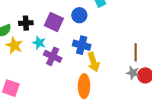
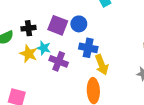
blue circle: (79, 15) -> (79, 24), moved
yellow star: (14, 45) -> (29, 54), moved

